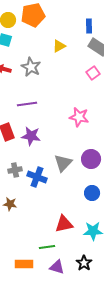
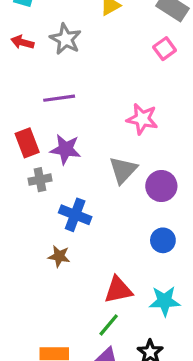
gray triangle: (63, 163) -> (123, 170), moved
gray cross: (15, 170) -> (40, 180), moved
brown star: (10, 204) -> (59, 256), moved
green line: (47, 247) -> (109, 325), moved, turned -42

